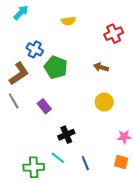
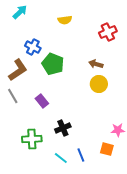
yellow circle: (104, 102) -> (99, 84), moved
cyan line: (58, 158) -> (61, 158), moved
orange square: (121, 162) -> (107, 149), moved
green cross: (34, 167) -> (32, 139), moved

